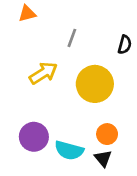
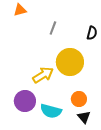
yellow arrow: (43, 73) -> (43, 75), moved
black triangle: (103, 158) -> (84, 117), moved

